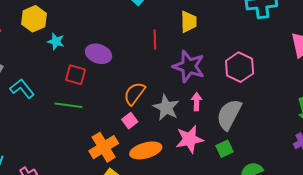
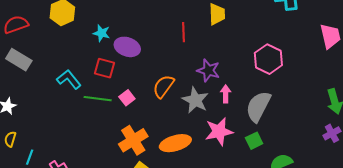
cyan star: (56, 42) -> (102, 33), moved
purple star: (189, 66) -> (208, 70), moved, size x0.7
cyan L-shape: (22, 89) -> (69, 79), moved
pink square: (130, 121) -> (127, 98), moved

